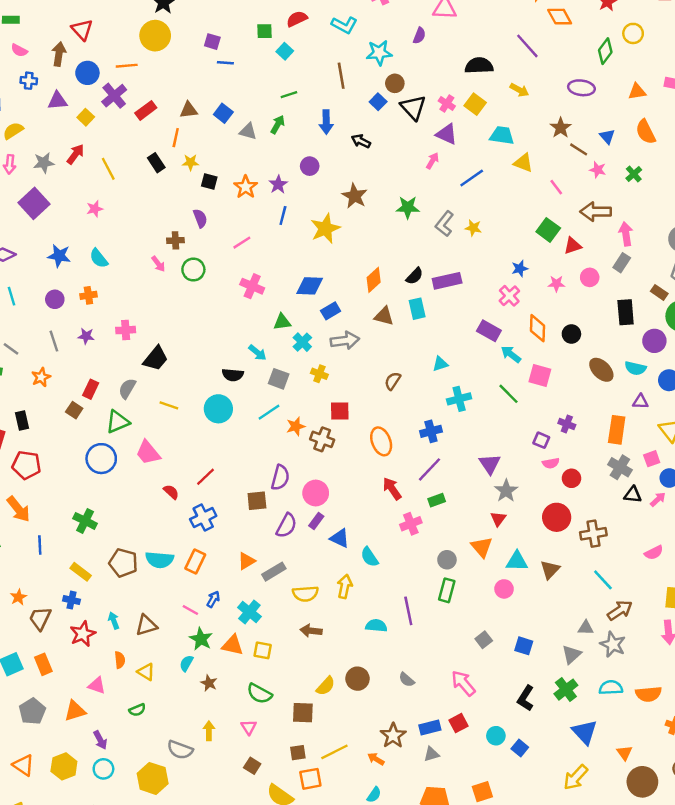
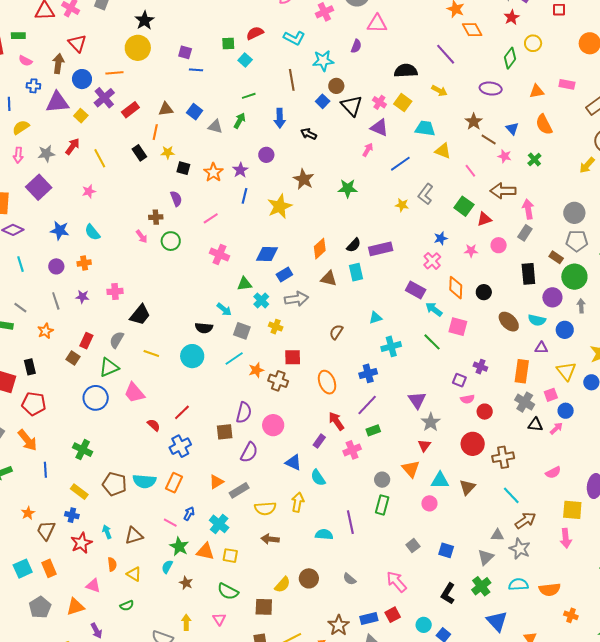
purple triangle: (57, 101) -> (57, 102), size x1.4
gray L-shape: (444, 224) -> (426, 194), moved
purple rectangle: (316, 521) -> (319, 441), moved

